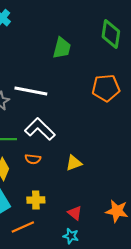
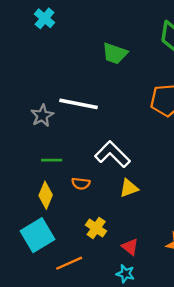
green trapezoid: (62, 48) -> (115, 53), turned 95
white L-shape: (40, 129) -> (112, 154), moved
yellow cross: (36, 200) -> (96, 228), moved, turned 36

